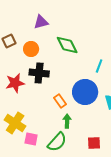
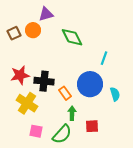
orange circle: (31, 49) -> (33, 30), moved
black cross: (39, 73) -> (44, 81), moved
yellow cross: (15, 123) -> (27, 103), moved
red square: (94, 143) -> (92, 126), moved

